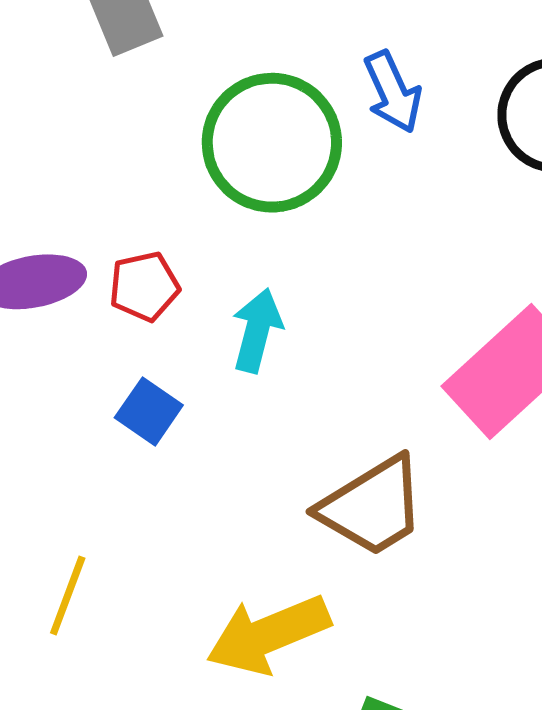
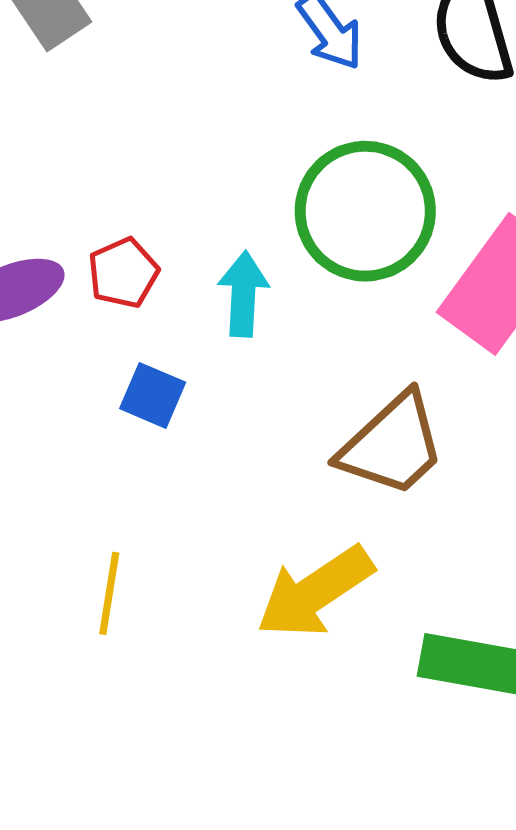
green circle: (272, 143) -> (365, 211), moved

